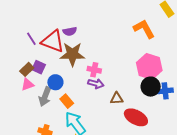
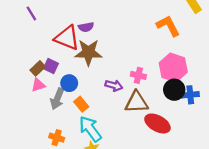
purple line: (31, 39) -> (31, 13), moved
pink cross: (94, 70) -> (138, 75), moved
brown triangle: (117, 98) -> (137, 102), size x1.6

